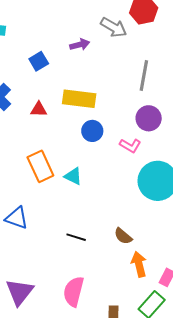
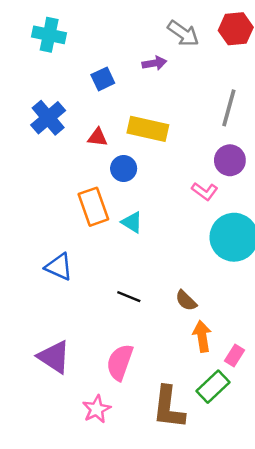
gray arrow: (114, 27) -> (183, 33), moved
blue circle: (92, 131) -> (124, 168), moved
purple triangle: (20, 292) -> (54, 357), turned -40

